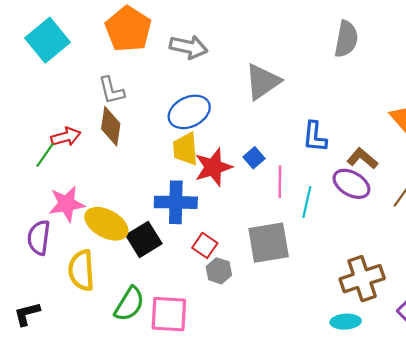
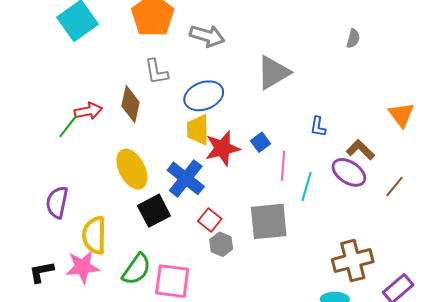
gray semicircle: (346, 39) -> (353, 38), size x0.6
gray L-shape: (111, 90) -> (156, 72), moved
blue L-shape: (315, 137) -> (318, 127), size x0.7
blue cross: (176, 202) -> (186, 178), turned 33
pink star: (67, 204) -> (82, 267), moved
yellow ellipse: (106, 224) -> (132, 169), moved, turned 30

